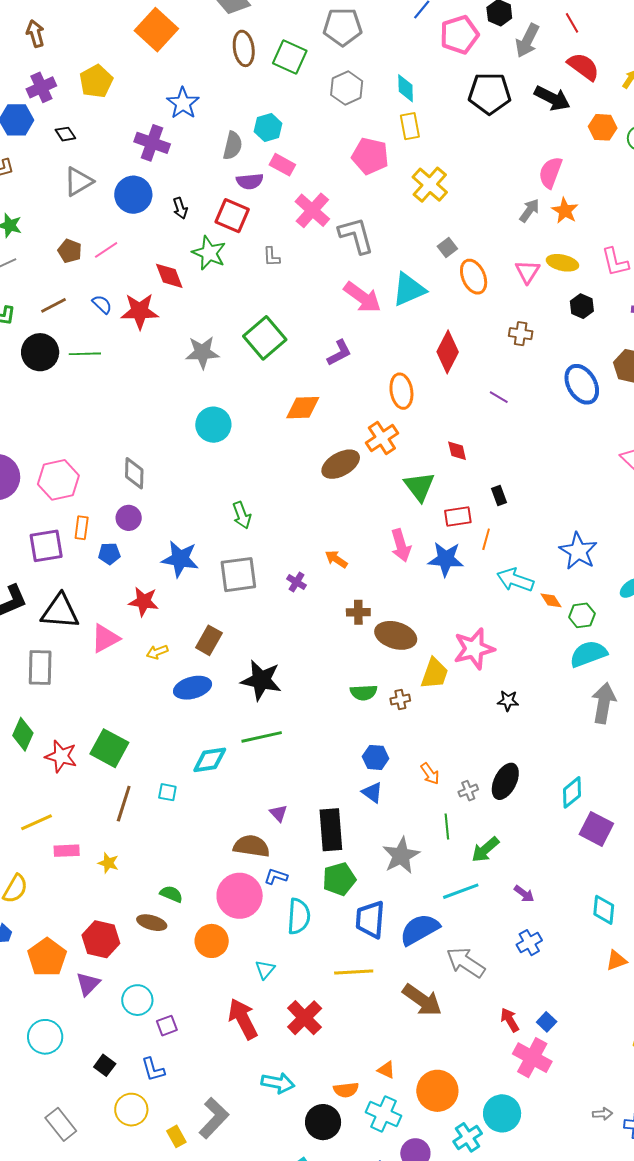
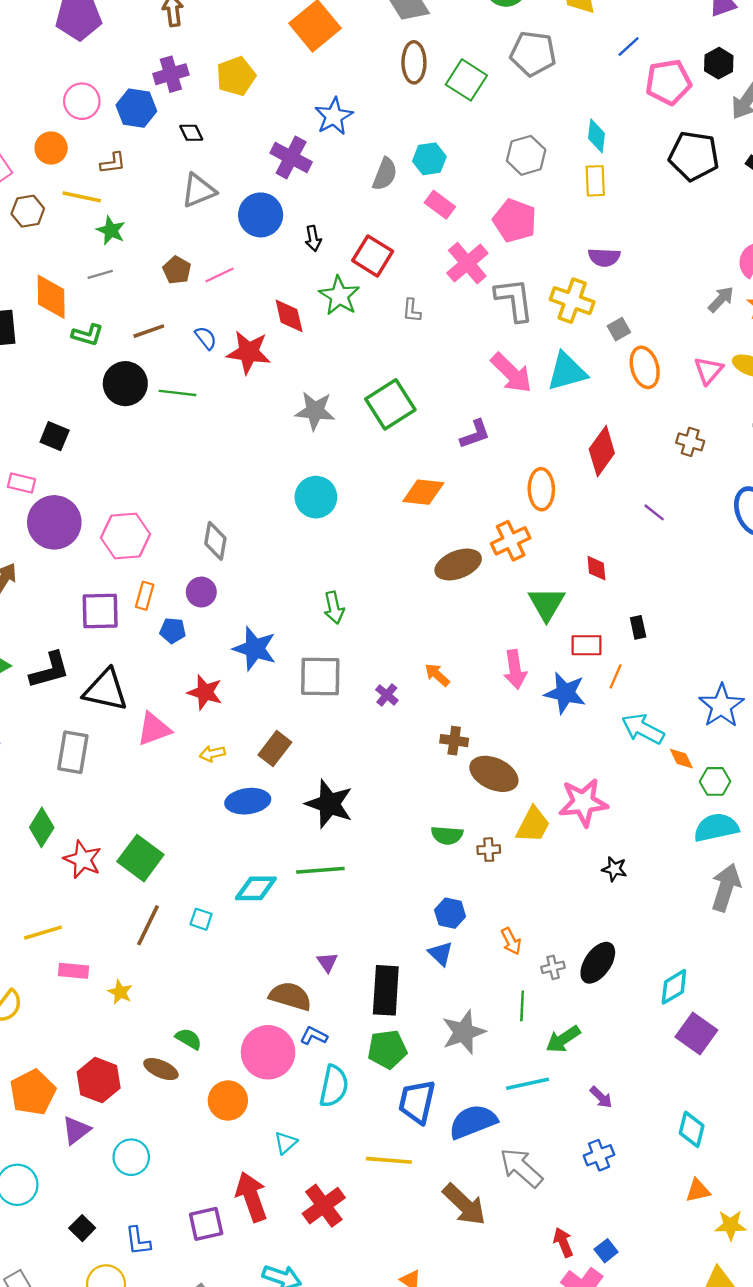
gray hexagon: (347, 88) -> (526, 155), moved
pink pentagon: (370, 156) -> (515, 221), moved
purple semicircle: (250, 181) -> (604, 257), moved
yellow cross: (430, 185) -> (572, 301), moved, turned -30
purple square: (167, 1026) -> (206, 1224), moved, size x1.4

